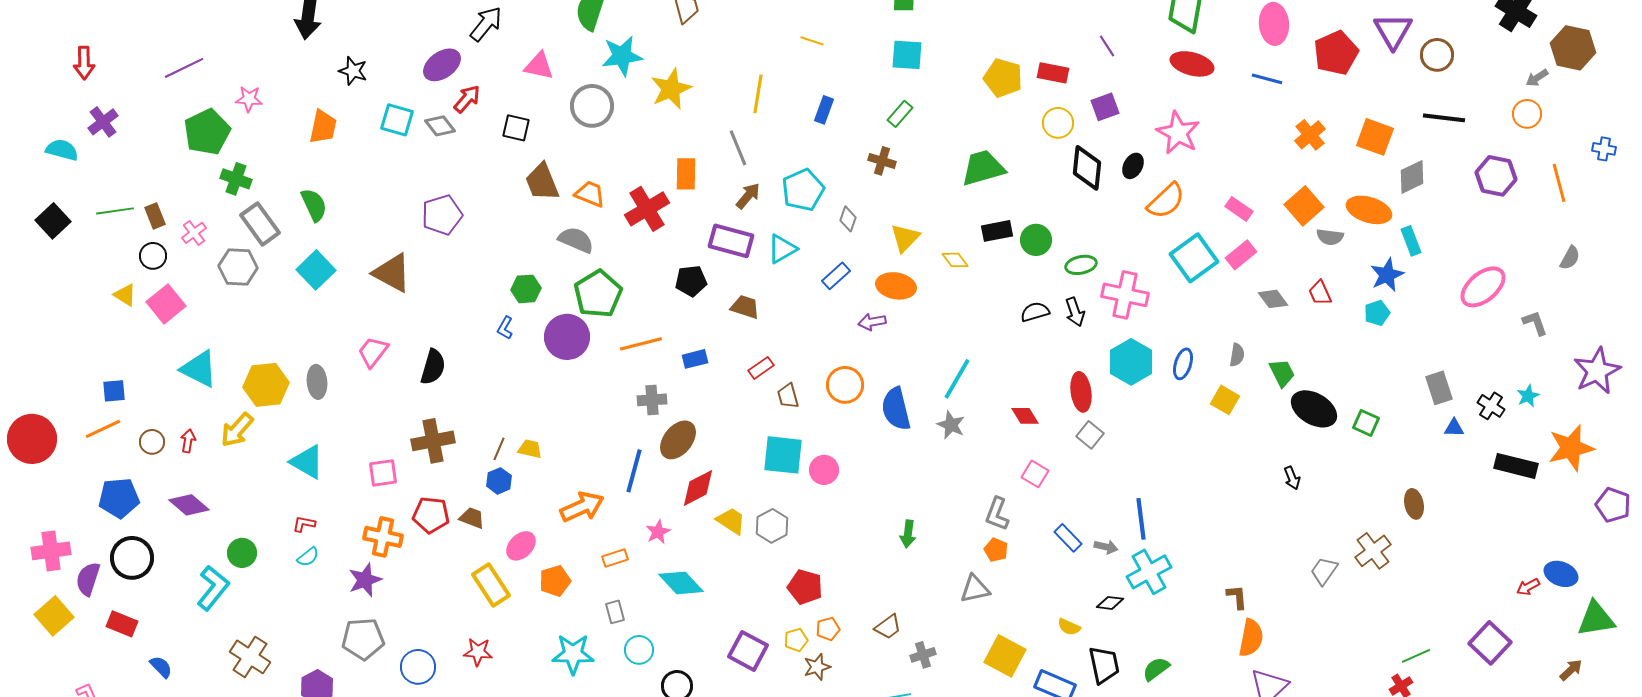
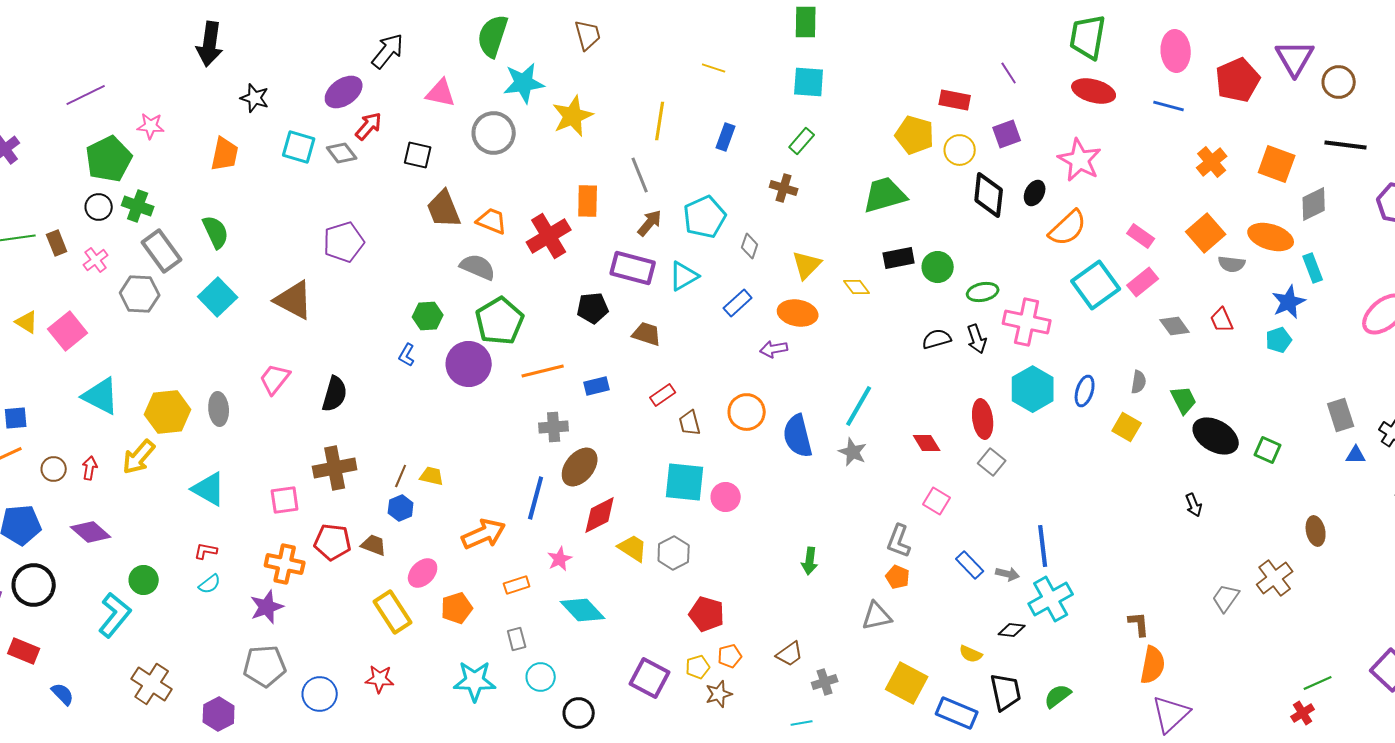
yellow pentagon: (1003, 78) -> (915, 135), moved
black circle: (153, 256) -> (99, 207), moved

